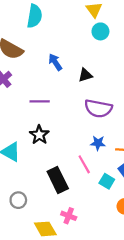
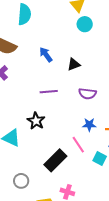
purple line: (40, 101) -> (49, 92), moved
purple semicircle: (98, 108) -> (87, 94), size x0.7
black rectangle: (58, 180) -> (55, 160), turned 75

